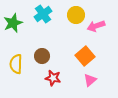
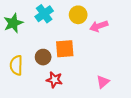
orange square: (85, 56) -> (65, 49), moved, turned 36
pink triangle: (90, 80) -> (103, 82), moved

